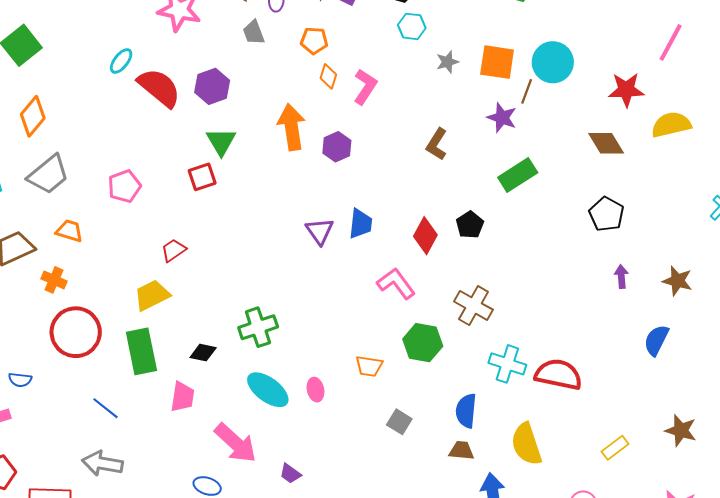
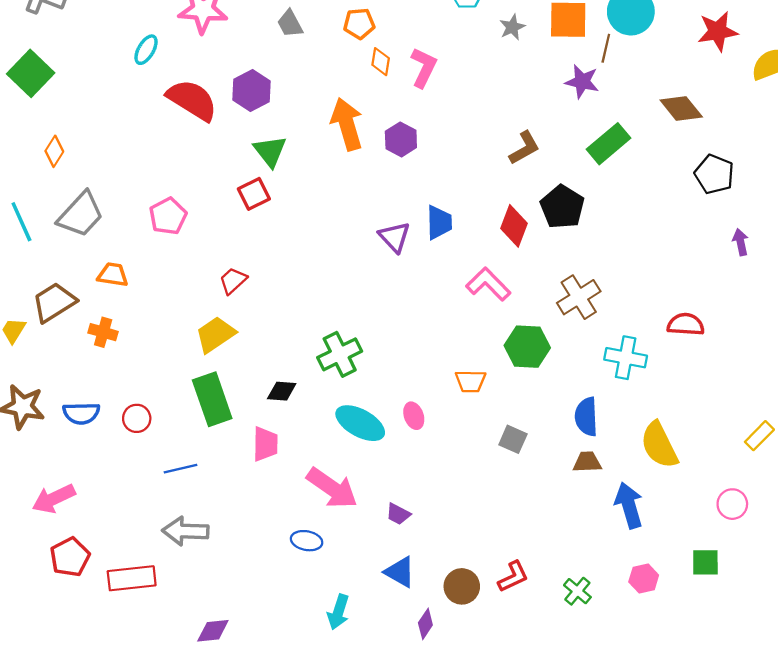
cyan ellipse: (121, 61) -> (146, 50), moved
orange diamond: (33, 116) -> (54, 151), size x0.7
brown diamond: (606, 143) -> (681, 109), moved
brown L-shape: (437, 144) -> (524, 148), moved, turned -144
black pentagon: (470, 225) -> (562, 207), size x1.4
brown cross: (474, 306) -> (579, 297), turned 36
red circle: (76, 332) -> (137, 418), moved, size x0.5
red semicircle: (558, 374) -> (686, 324), moved, size x0.7
blue semicircle: (20, 380) -> (81, 413), moved, size x1.4
blue line: (106, 408) -> (181, 469), turned -44

